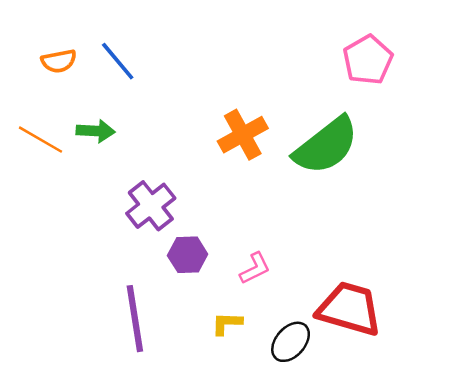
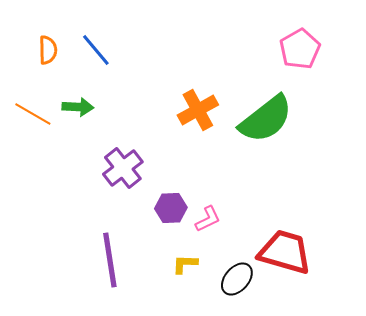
orange semicircle: (59, 61) -> (48, 50), turned -80
purple hexagon: (188, 255) -> (171, 208), moved

